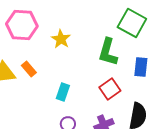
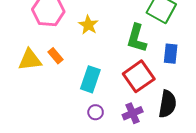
red square: (110, 89) -> (139, 76), size x1.4
cyan rectangle: (63, 92) -> (90, 79), size x1.4

